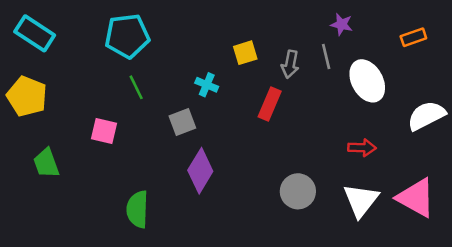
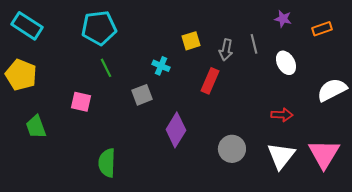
purple star: (342, 24) -> (283, 19), moved
white ellipse: (367, 81) -> (286, 63), size x0.7
purple diamond: (200, 171) -> (176, 130), moved
pink triangle: (416, 198) -> (324, 154), turned 32

